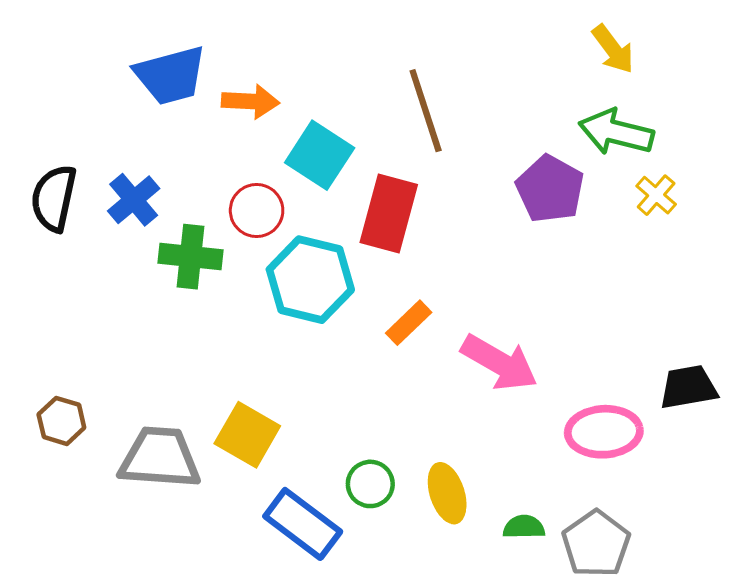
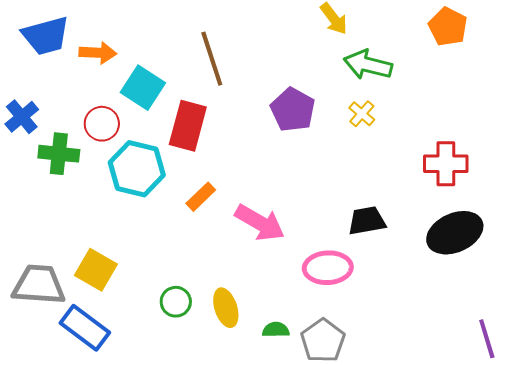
green arrow: (616, 132) -> (368, 65), moved
black trapezoid: (688, 387) -> (367, 221), moved
blue rectangle: (303, 524) -> (85, 328), moved

